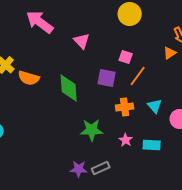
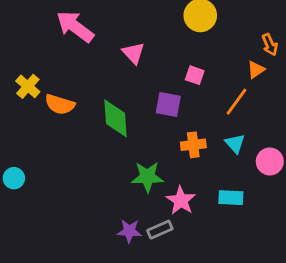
orange line: (138, 76) -> (236, 102), moved
pink star: (126, 140) -> (181, 200), moved, size x1.5

